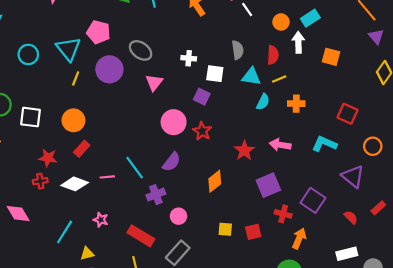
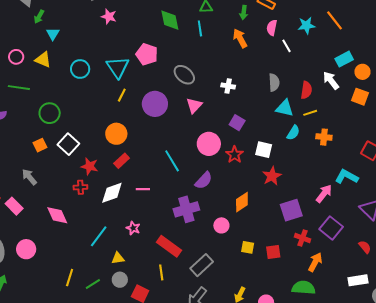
orange circle: (281, 22) -> (362, 72), moved
white arrow: (298, 42) -> (331, 80), turned -42
purple circle: (109, 69) -> (155, 104), moved
white square: (215, 74) -> (264, 150), moved
white square: (31, 117) -> (68, 144), moved, turned 30
pink arrow: (280, 145) -> (324, 194), moved, turned 114
cyan line: (135, 168) -> (172, 161), moved
white diamond: (75, 184) -> (112, 193), turned -45
purple cross: (156, 195) -> (186, 209), size x1.4
pink circle: (179, 216) -> (221, 225), moved

